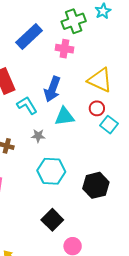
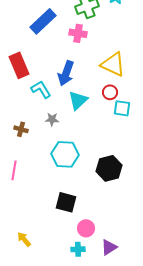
cyan triangle: (64, 116) -> (78, 100), turned -35
cyan square: (109, 125) -> (122, 108), turned -30
black square: (52, 220) -> (66, 202), turned -30

